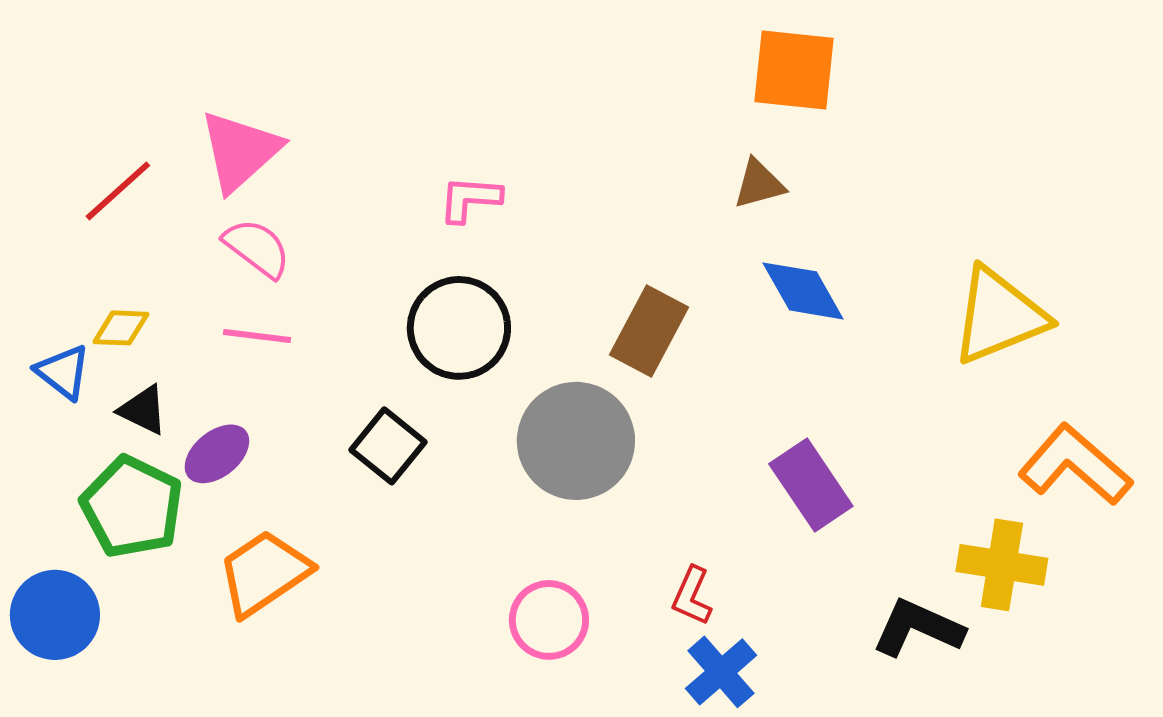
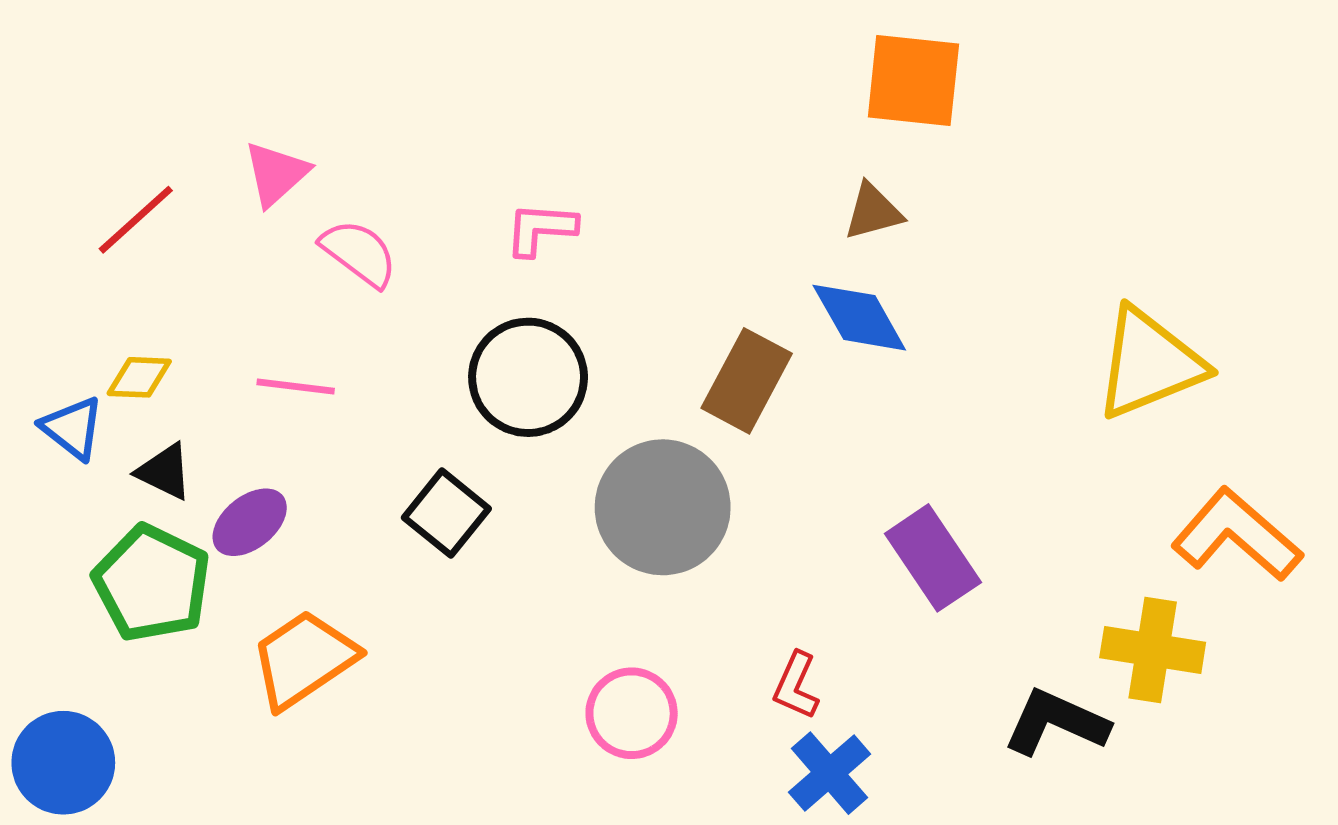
pink triangle: (240, 151) -> (276, 174), size x0.7
pink semicircle: (257, 248) -> (359, 253), moved
blue diamond: (803, 291) -> (859, 318), moved
blue circle: (55, 615) -> (63, 763), moved

